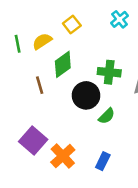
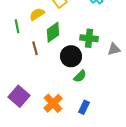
green line: (18, 44) -> (17, 26), moved
green semicircle: (107, 116) -> (80, 76), moved
purple square: (33, 141) -> (19, 96), moved

